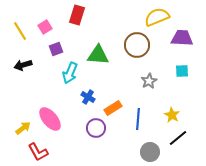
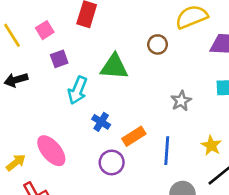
brown circle: (137, 45) -> (158, 44), moved, size x0.6

